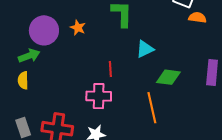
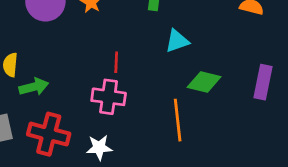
green arrow: (29, 56) -> (34, 87), moved
red line: (110, 69) -> (116, 62), moved

